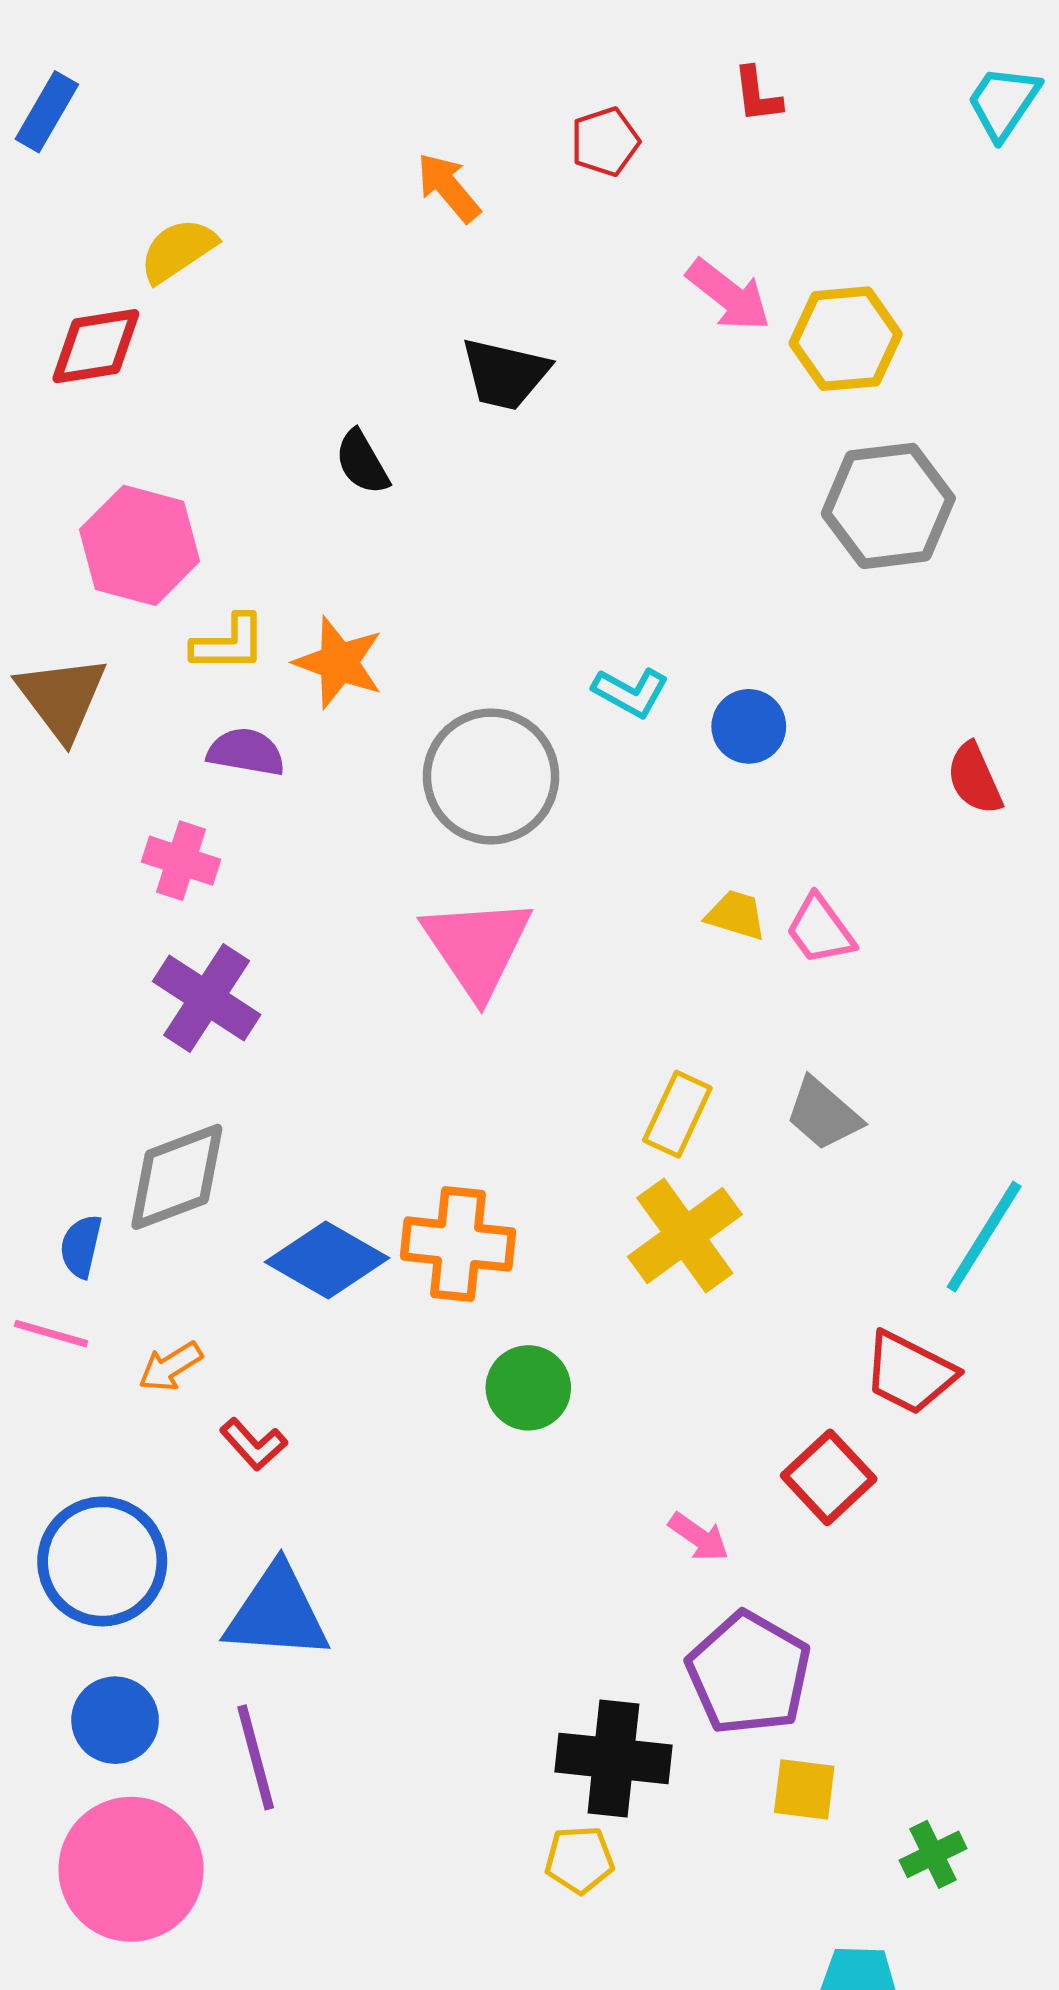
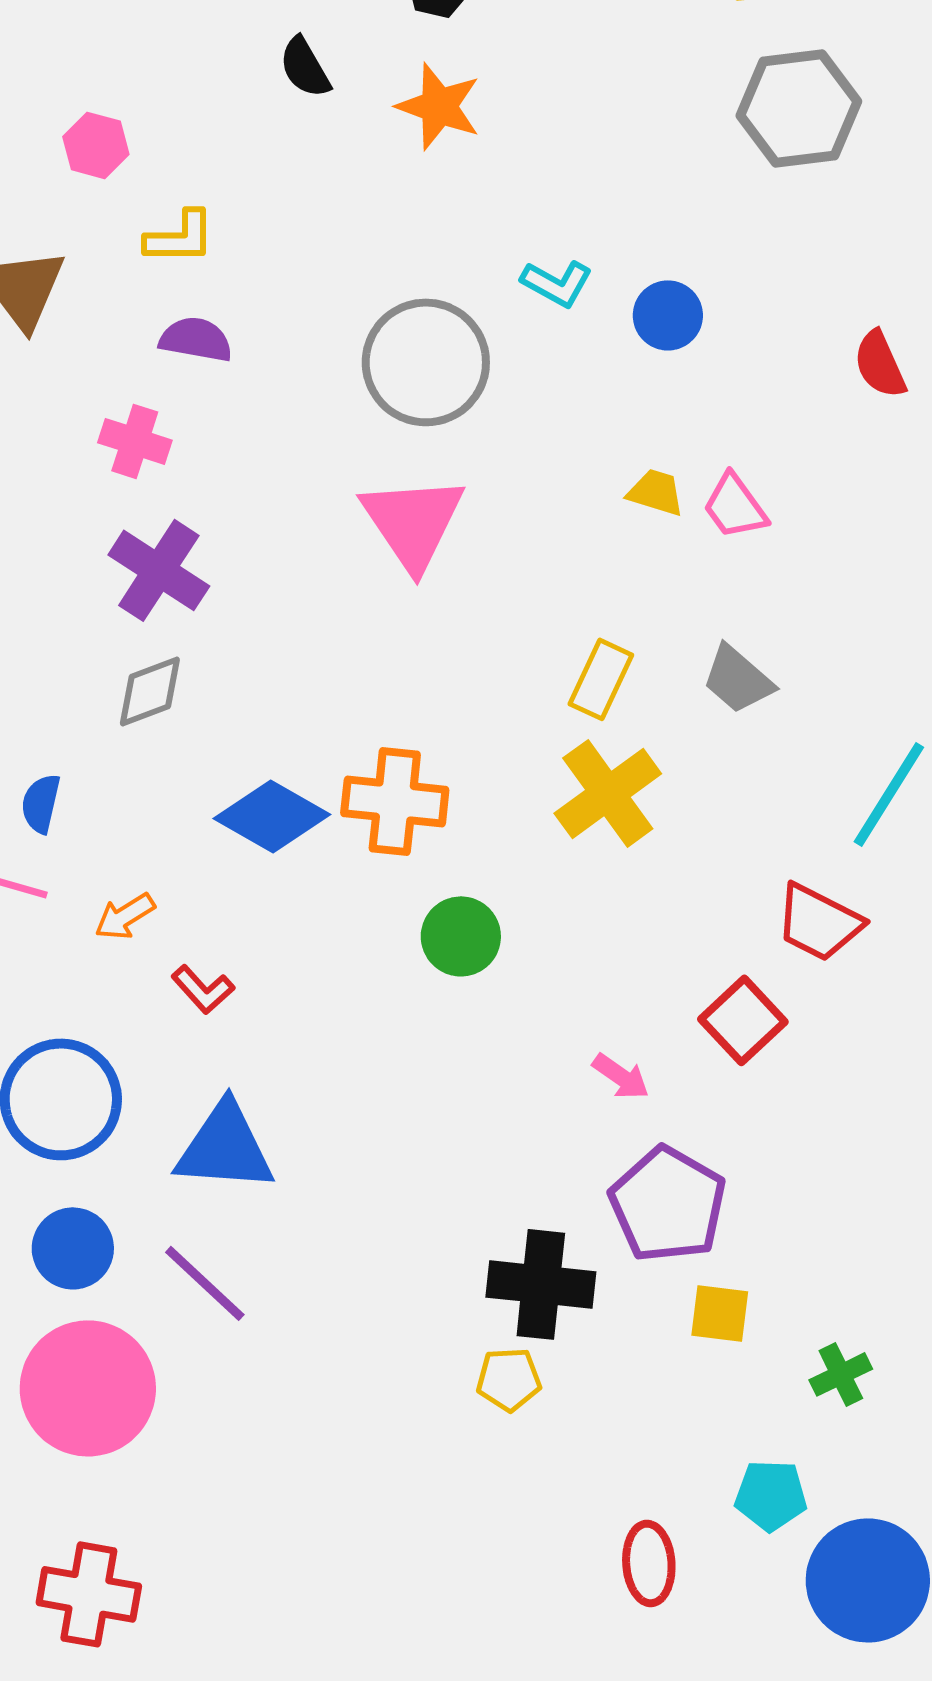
pink hexagon: (140, 545) -> (96, 145), size x0.6
orange star: (339, 662) -> (439, 106), moved
gray diamond: (177, 1177) -> (150, 691), moved, size x0.7
purple line: (256, 1757) -> (205, 1283), turned -32

